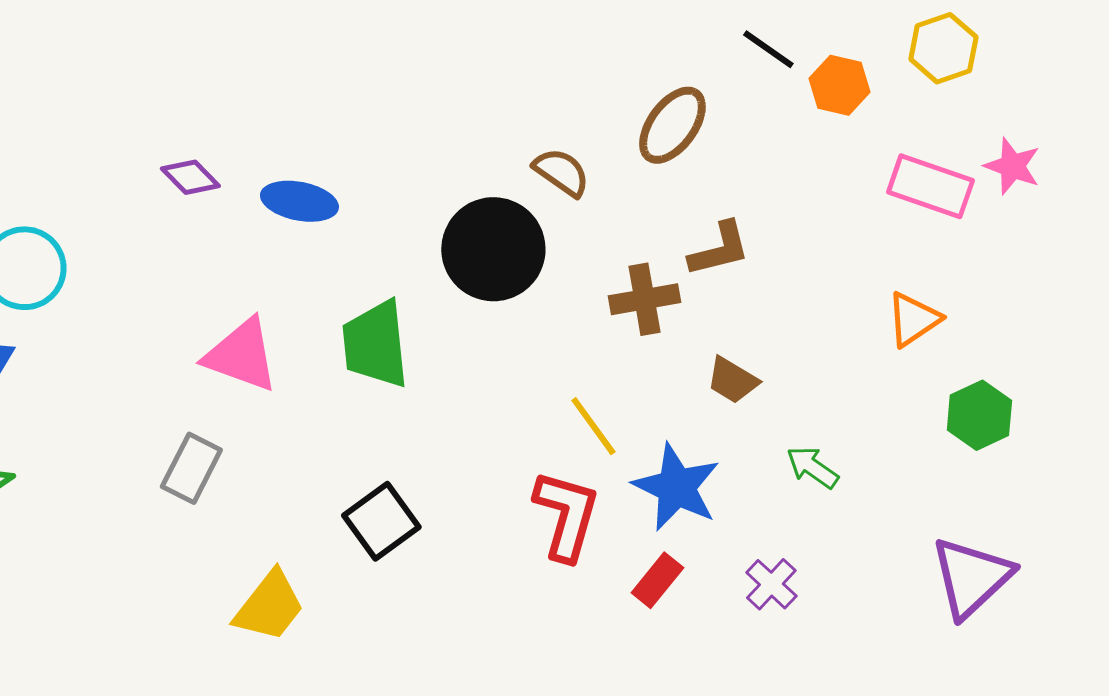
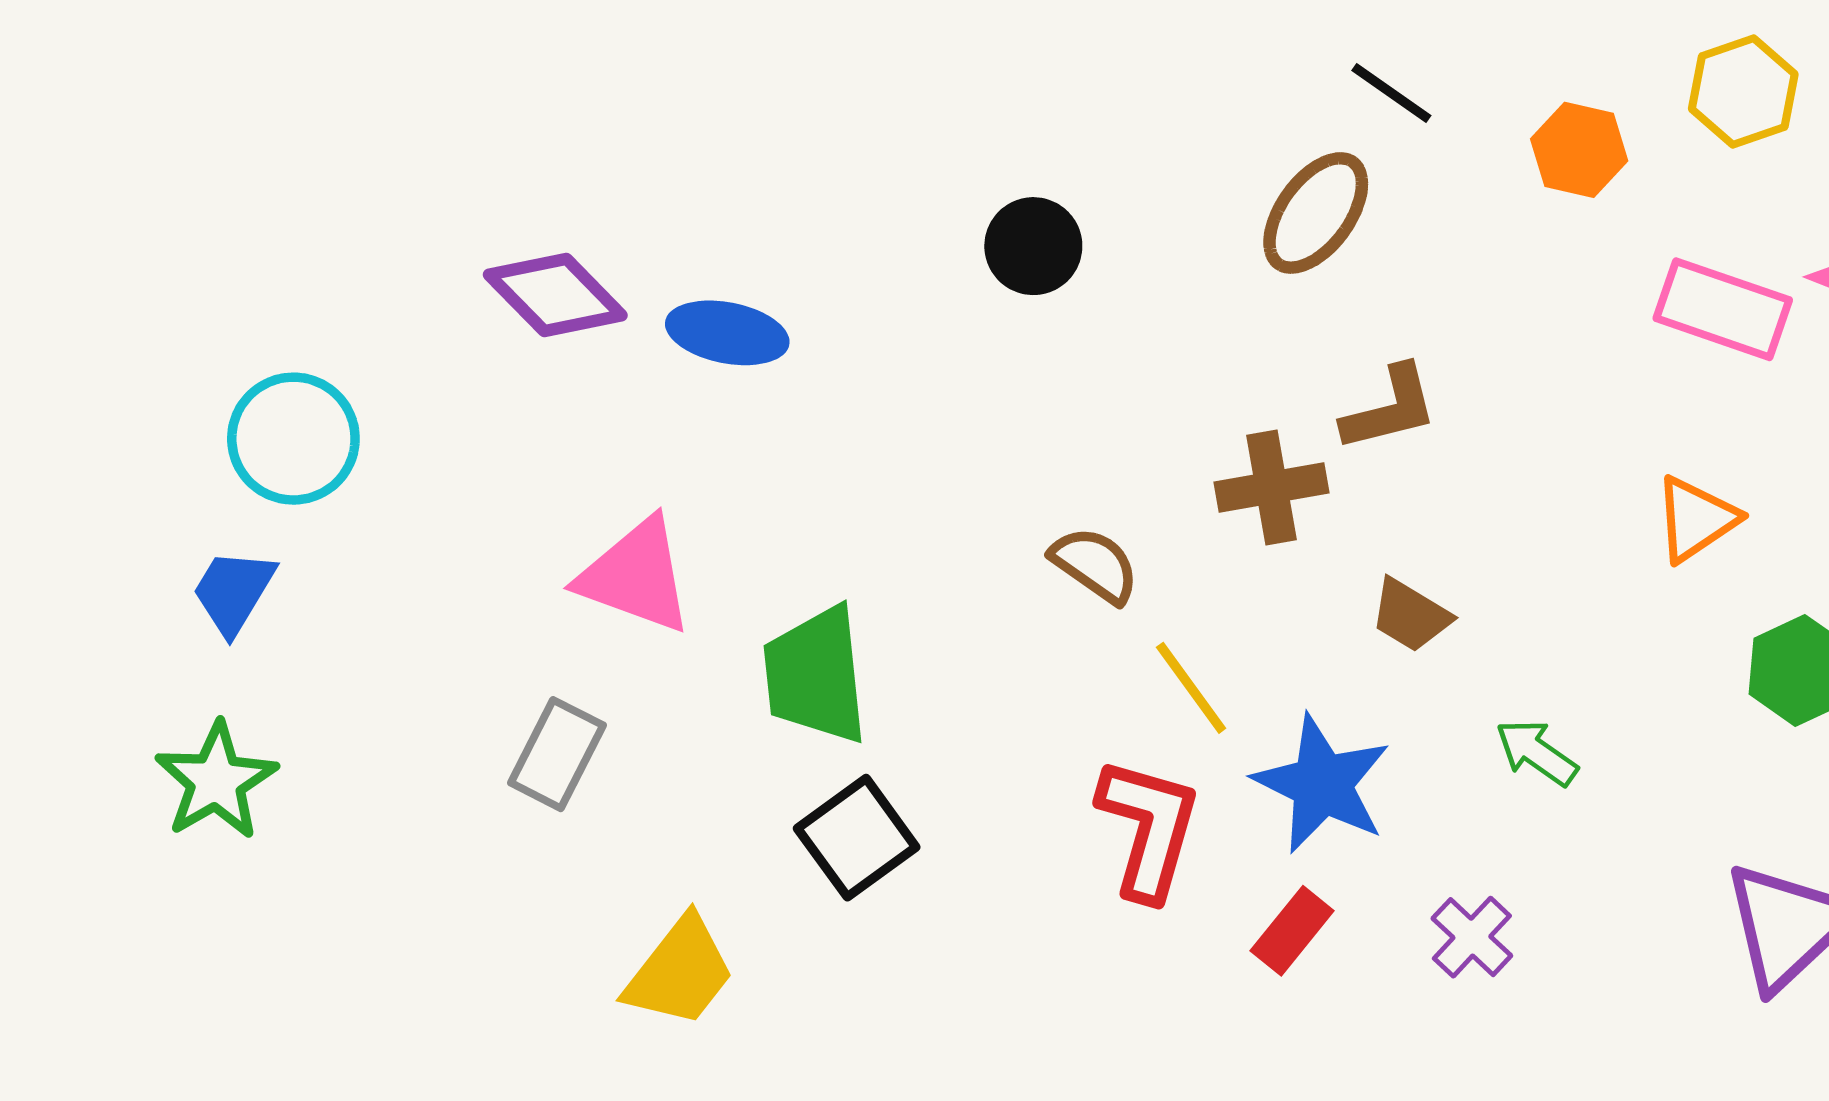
black line: (768, 49) -> (1391, 93), moved
brown semicircle: (561, 172) -> (1095, 565), moved
purple diamond: (190, 177) -> (555, 295), size x1.5
black circle: (493, 249) -> (1033, 246), moved, size x0.6
green trapezoid: (375, 344) -> (816, 675), moved

